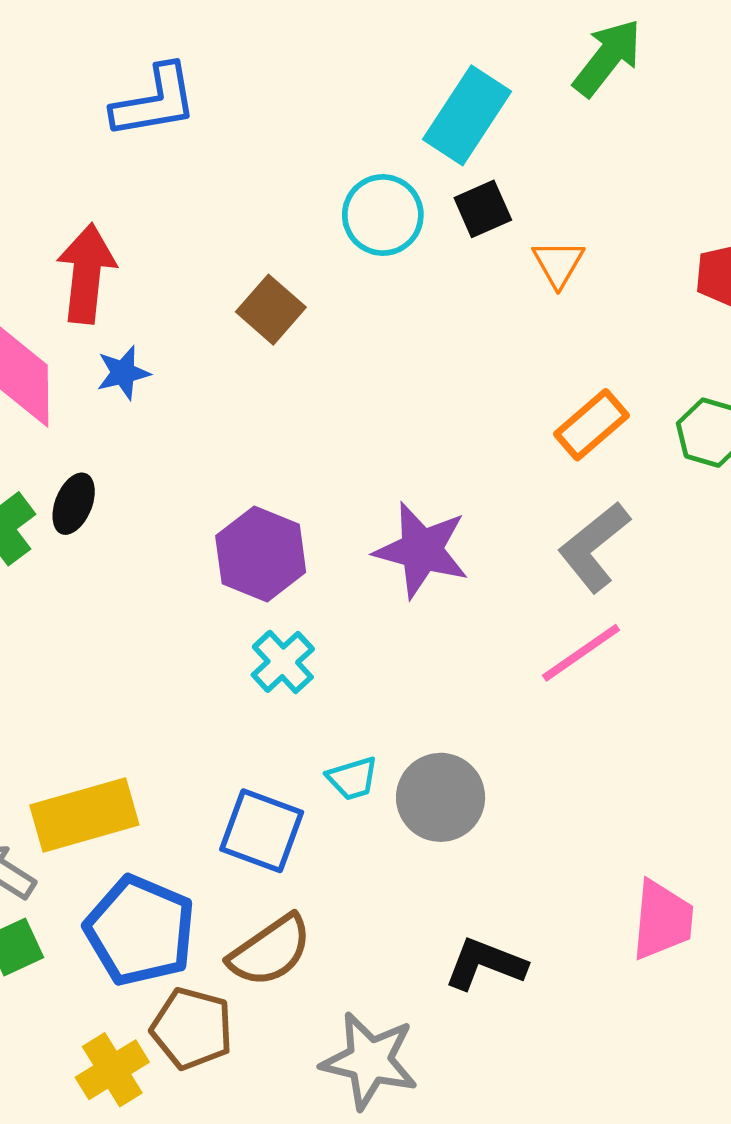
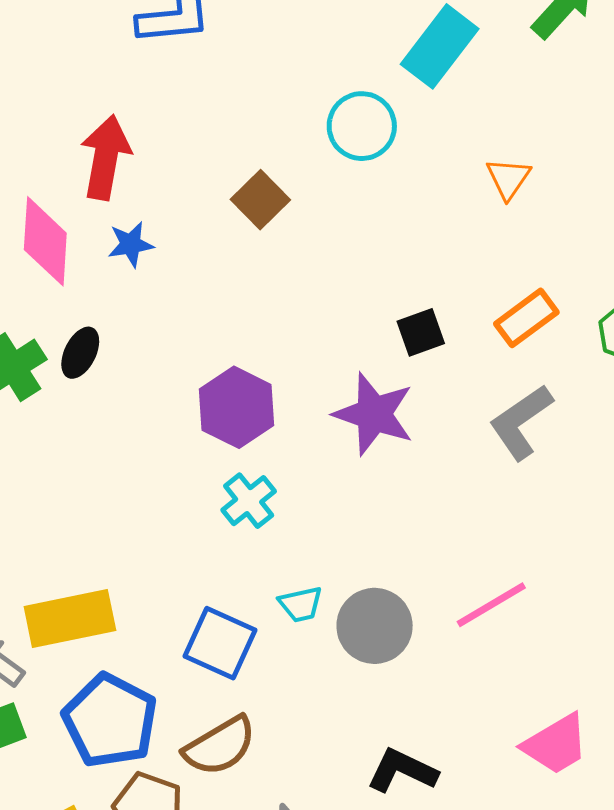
black square: (483, 209) -> (421, 332), moved
pink line: (581, 653) -> (491, 605), moved
pink trapezoid: (662, 920) -> (556, 744), turned 50

